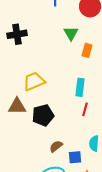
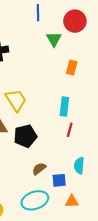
green triangle: (71, 33) -> (54, 39), moved
yellow trapezoid: (34, 81) -> (16, 100), turned 80

